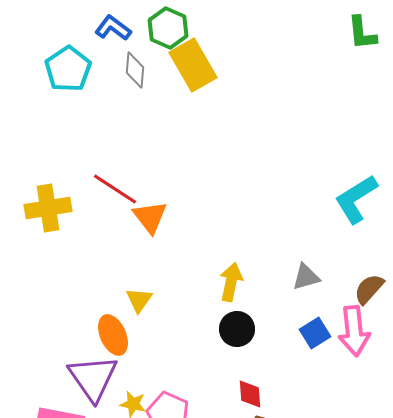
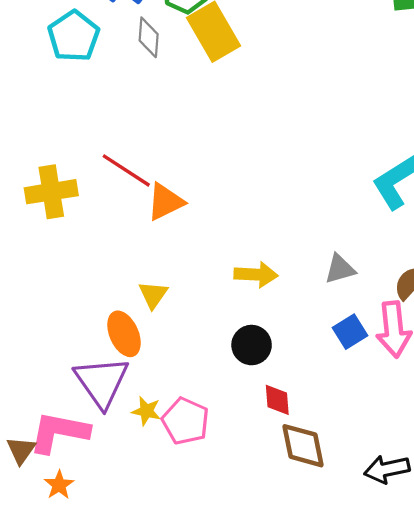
orange triangle: (150, 217) -> (165, 202), turned 42
yellow arrow: (231, 282) -> (256, 275), turned 81
black circle: (237, 329) -> (252, 345), moved

